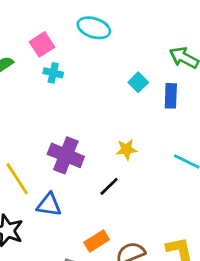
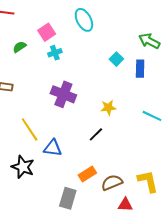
cyan ellipse: (94, 28) -> (84, 20), turned 45
cyan cross: (53, 73) -> (55, 53), turned -32
purple cross: (66, 155) -> (63, 94), moved

